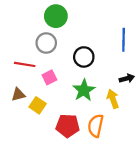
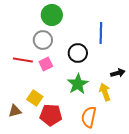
blue line: (124, 40) -> (101, 33), moved
pink square: (49, 77) -> (46, 64), moved
brown triangle: (18, 95) -> (15, 111), moved
red pentagon: (68, 126) -> (51, 115), moved

